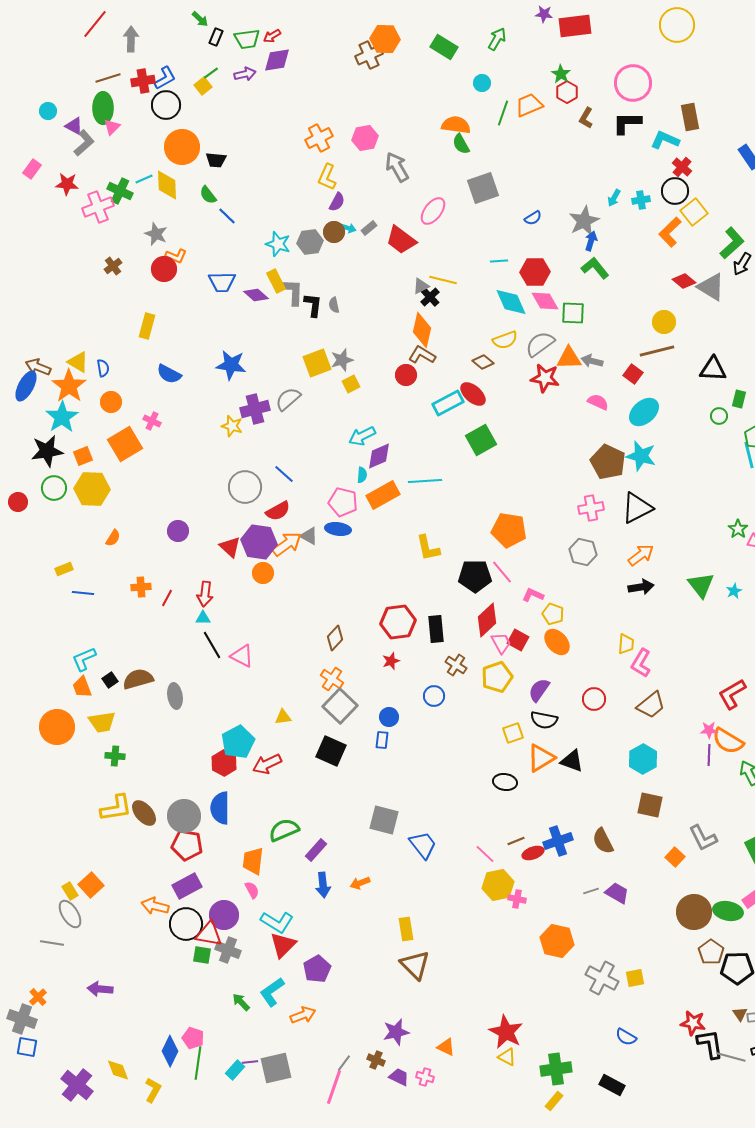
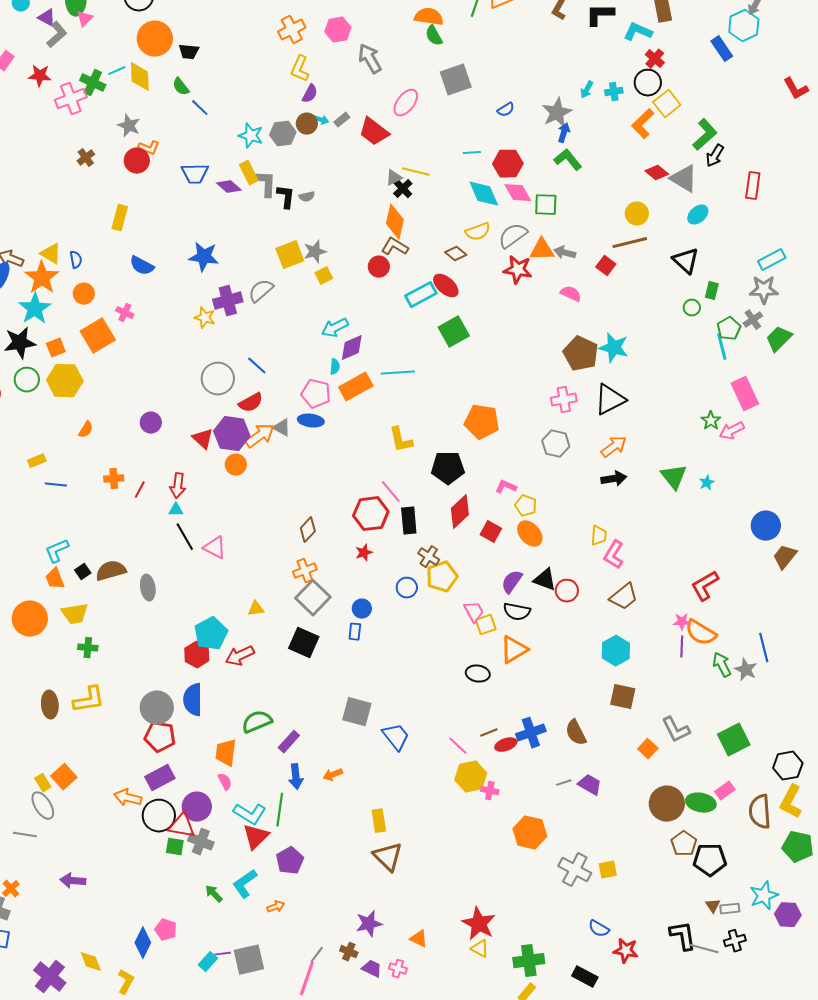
gray semicircle: (334, 305) -> (307, 197), turned -91
black triangle: (713, 369) -> (686, 261), turned 40
cyan ellipse: (644, 412) -> (698, 215), moved, size x0.7
pink line: (502, 572) -> (391, 492), moved
pink trapezoid: (501, 643) -> (474, 612), moved
yellow pentagon: (497, 677) -> (442, 577), moved
orange cross: (332, 679) -> (305, 571), turned 35
black triangle: (572, 761) -> (545, 580), moved
brown ellipse: (144, 813) -> (50, 705), moved, turned 36
orange arrow: (303, 1015) -> (276, 907), size x0.7
red star: (693, 1023) -> (626, 951), moved
green line: (198, 1063) -> (280, 810), moved

